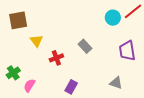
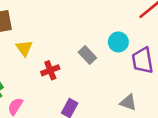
cyan circle: (113, 18) -> (118, 42), moved

